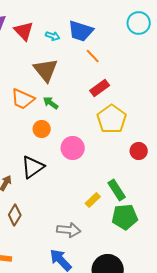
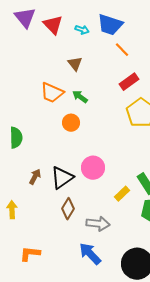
brown triangle: (46, 70) -> (75, 64), size x0.6
pink circle: (73, 148) -> (93, 168), moved
black triangle: (33, 167) -> (62, 178), moved
brown diamond: (15, 215) -> (68, 209), moved

